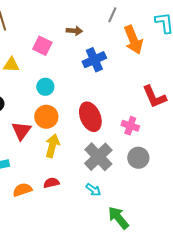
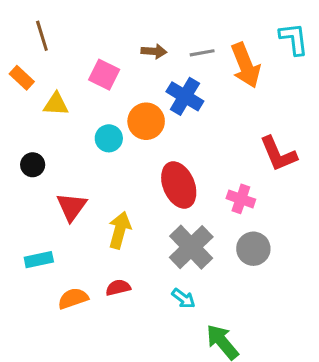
gray line: (112, 15) -> (202, 53), moved, turned 56
blue cross: (94, 60) -> (185, 96), turned -35
orange circle: (46, 117) -> (146, 121), moved

